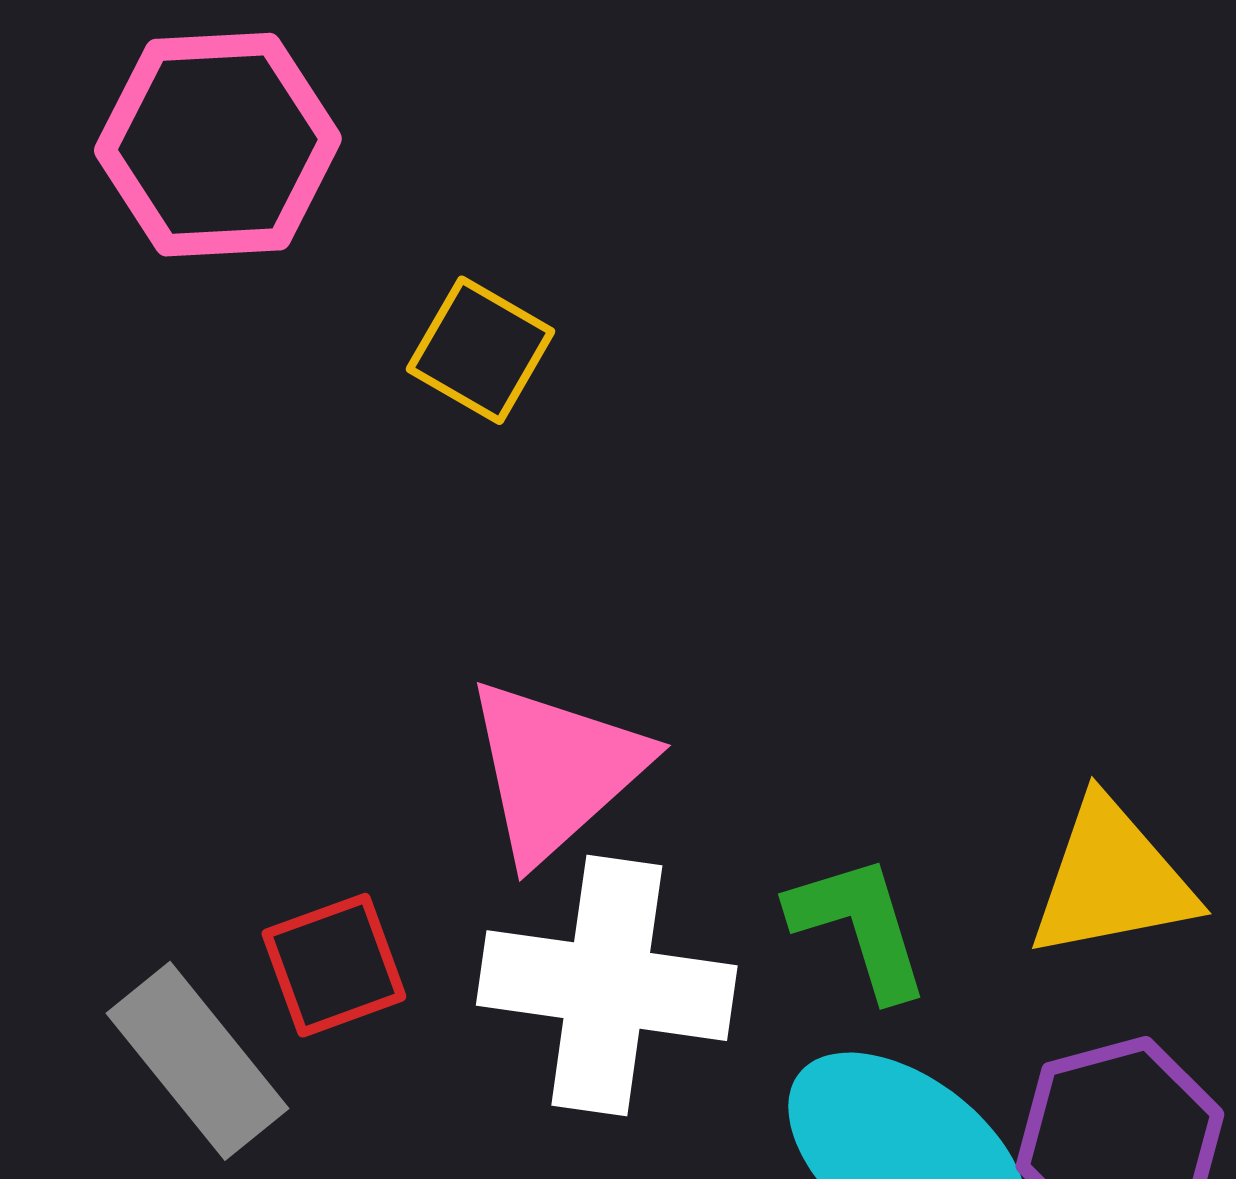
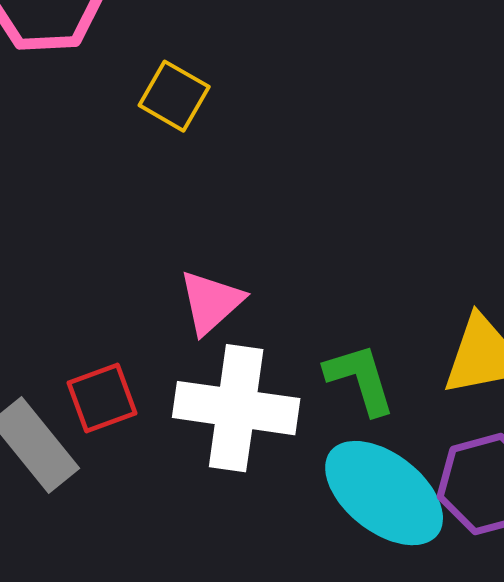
pink triangle: (556, 770) -> (211, 302), size x0.7

